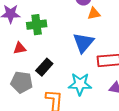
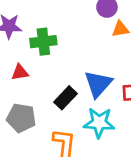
blue triangle: (83, 43) -> (98, 84), moved
black rectangle: (44, 67) -> (65, 98), moved

